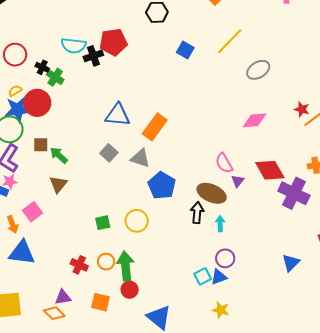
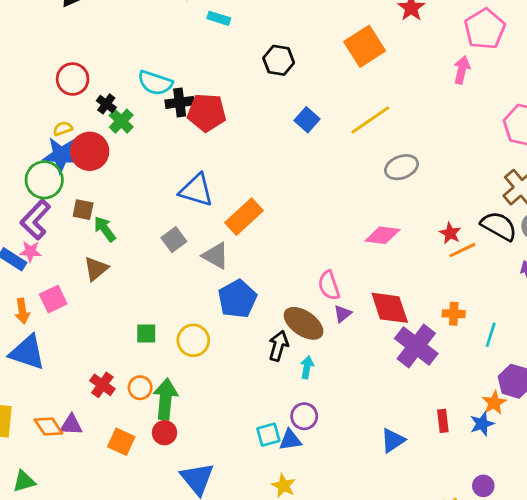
red pentagon: (113, 42) -> (207, 113), moved
orange diamond: (54, 313) -> (48, 426), moved

